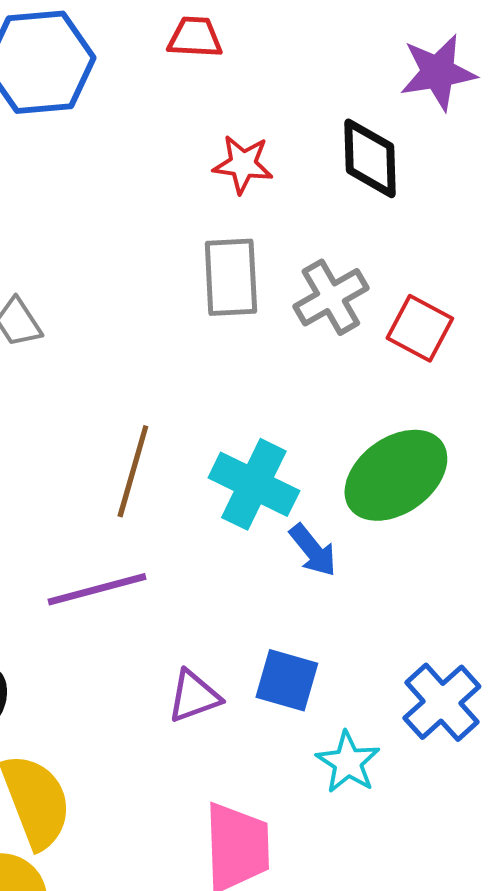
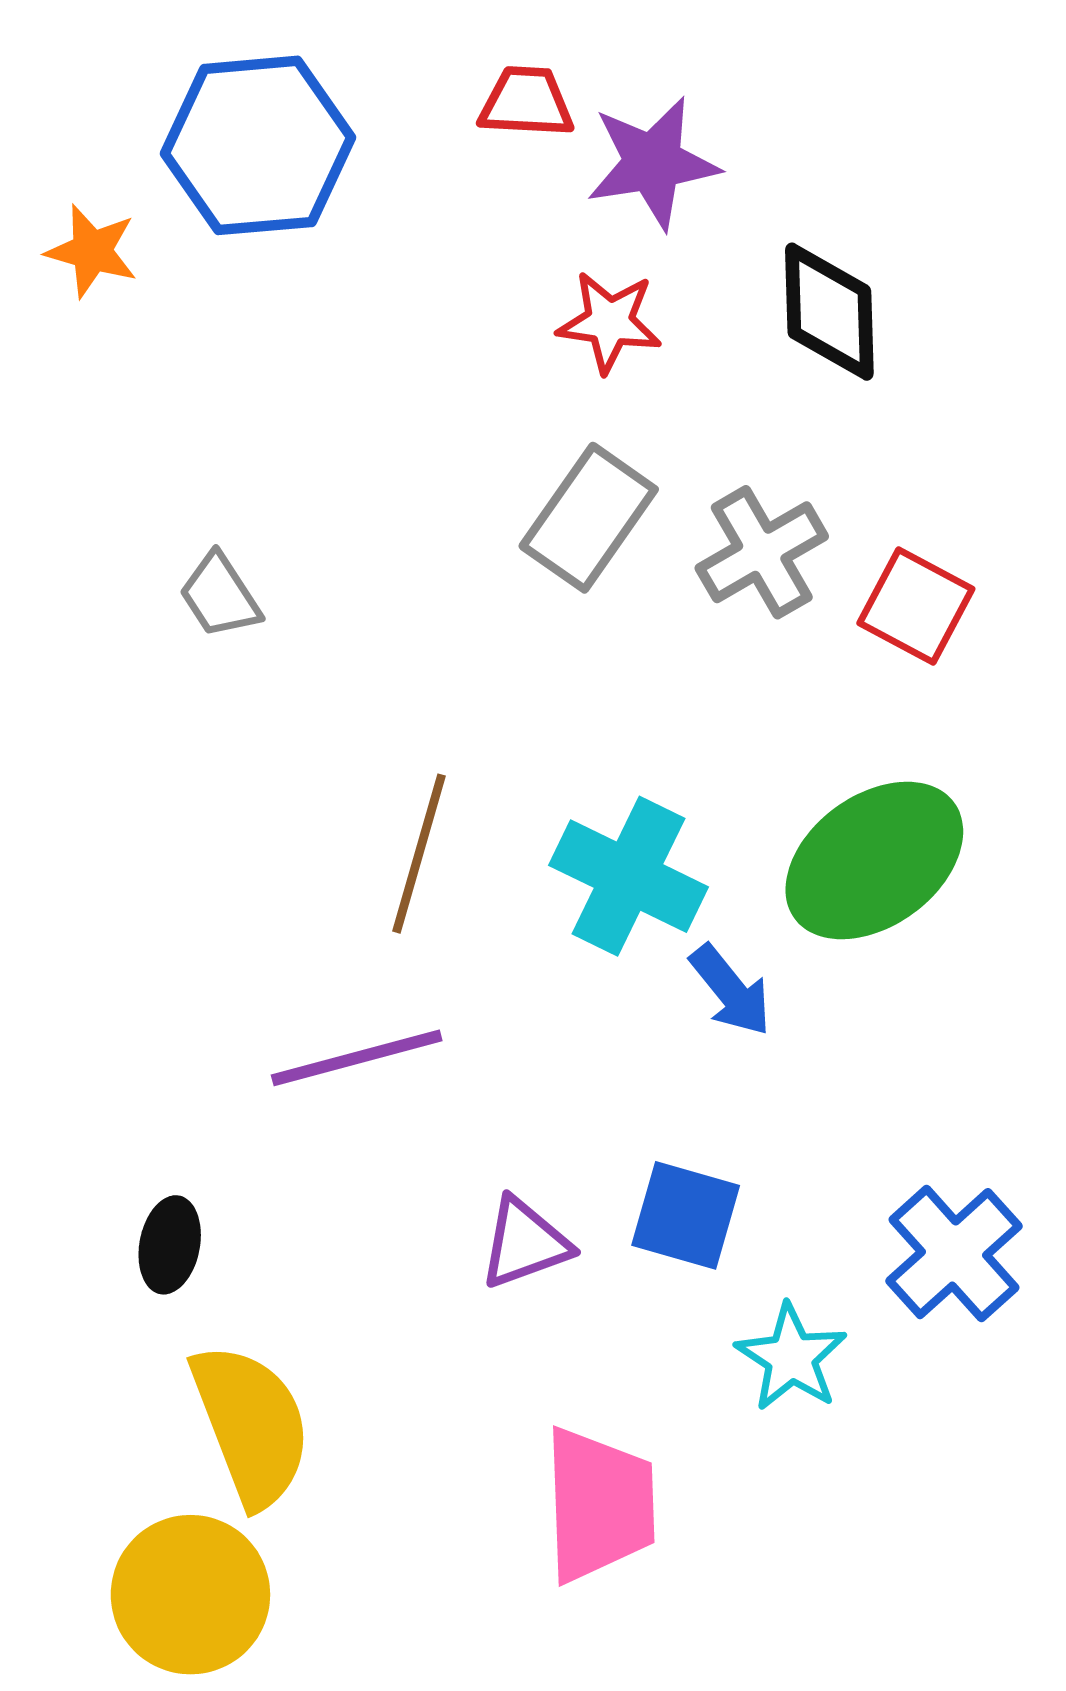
purple star: (438, 72) -> (653, 163), moved
gray rectangle: (231, 277) -> (589, 518), turned 38

